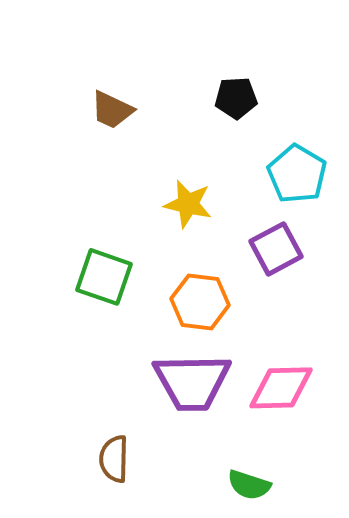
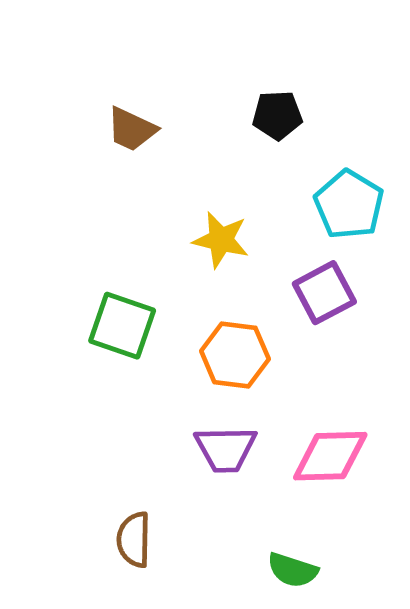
purple trapezoid: (192, 382) -> (226, 449), size x0.7

